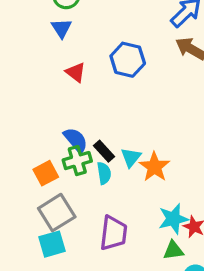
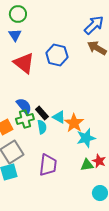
red triangle: (76, 72) -> (24, 63), size x1.6
cyan triangle: (131, 157) -> (59, 117), turned -40
cyan star: (173, 219) -> (86, 138), moved
green triangle: (173, 250) -> (87, 165), moved

